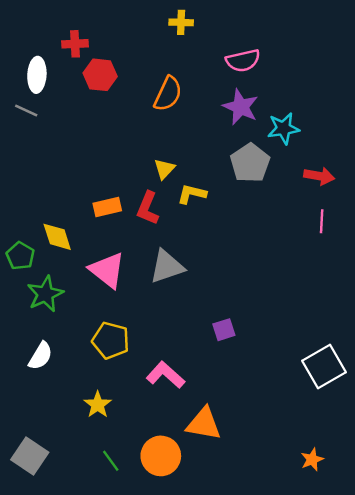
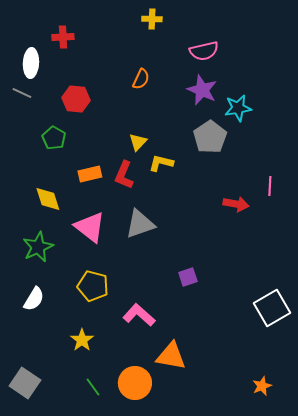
red hexagon: (100, 75) -> (76, 99), moved
orange semicircle: (168, 94) -> (141, 79), size x0.7
red arrow: (319, 176) -> (236, 204), moved
green pentagon: (20, 256) -> (54, 138), moved

